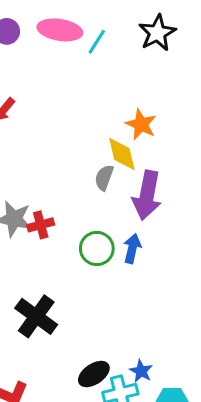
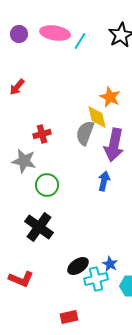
gray semicircle: (104, 178) -> (85, 133), size x1.4
red cross: (41, 225) -> (42, 134), moved
green circle: (97, 248) -> (47, 185), moved

